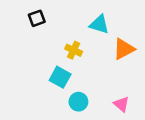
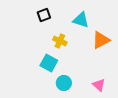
black square: (37, 18) -> (44, 15), moved

